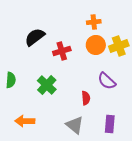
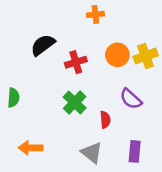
orange cross: (94, 22) -> (95, 14), moved
green cross: (47, 85) -> (75, 103), moved

